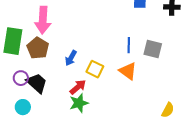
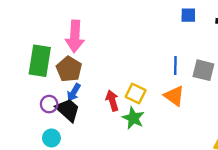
blue arrow: (71, 58) -> (74, 92), moved
red arrow: (78, 87) -> (112, 101), moved, turned -66
green star: (79, 103) -> (133, 118), moved, turned -30

